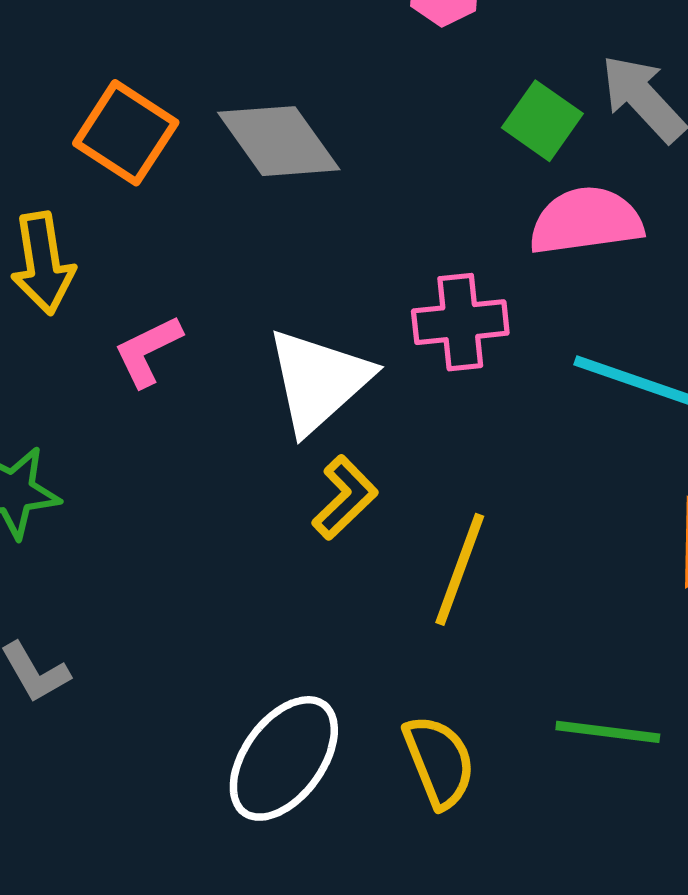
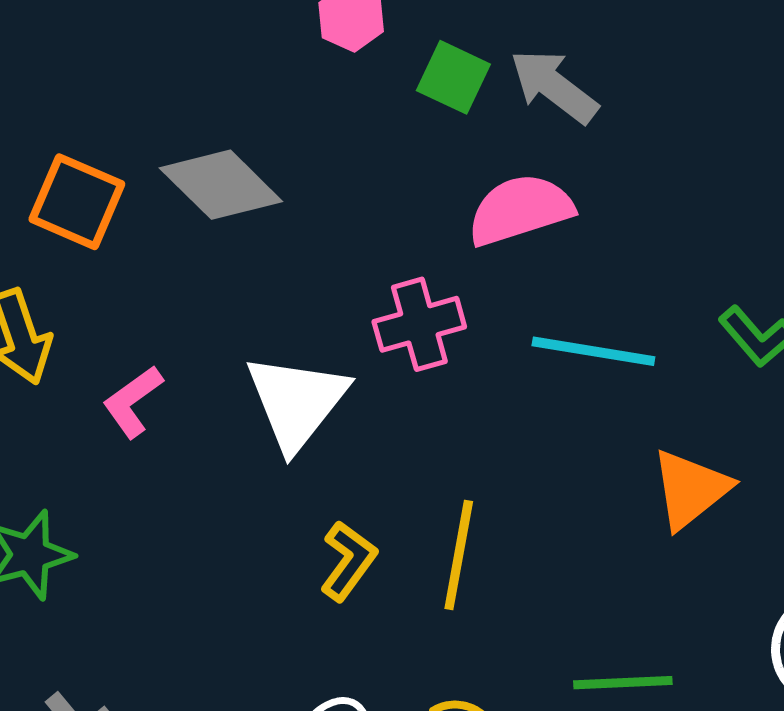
green square: (542, 121) -> (453, 77), moved
yellow L-shape: (345, 497) -> (348, 561), moved

